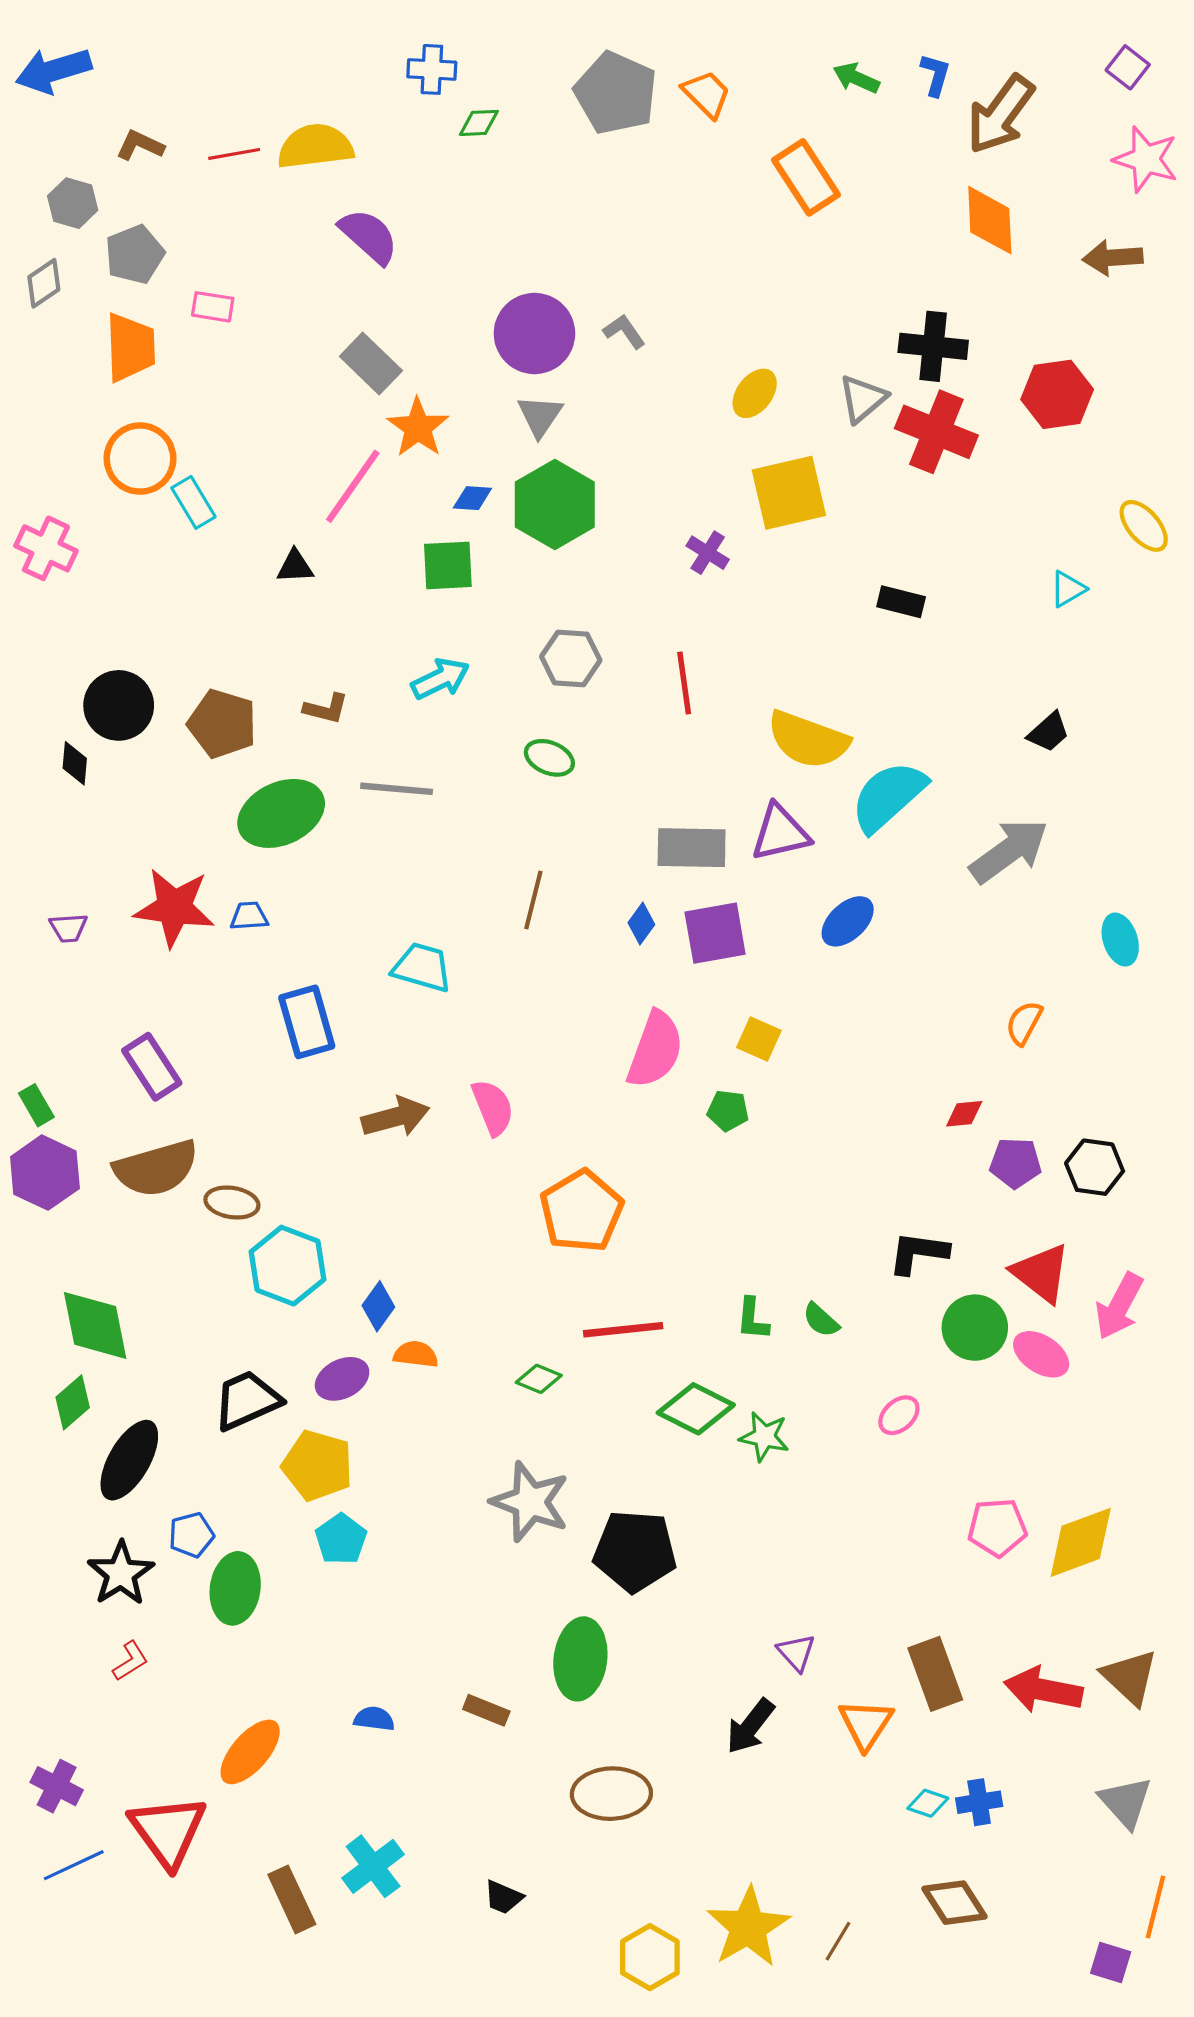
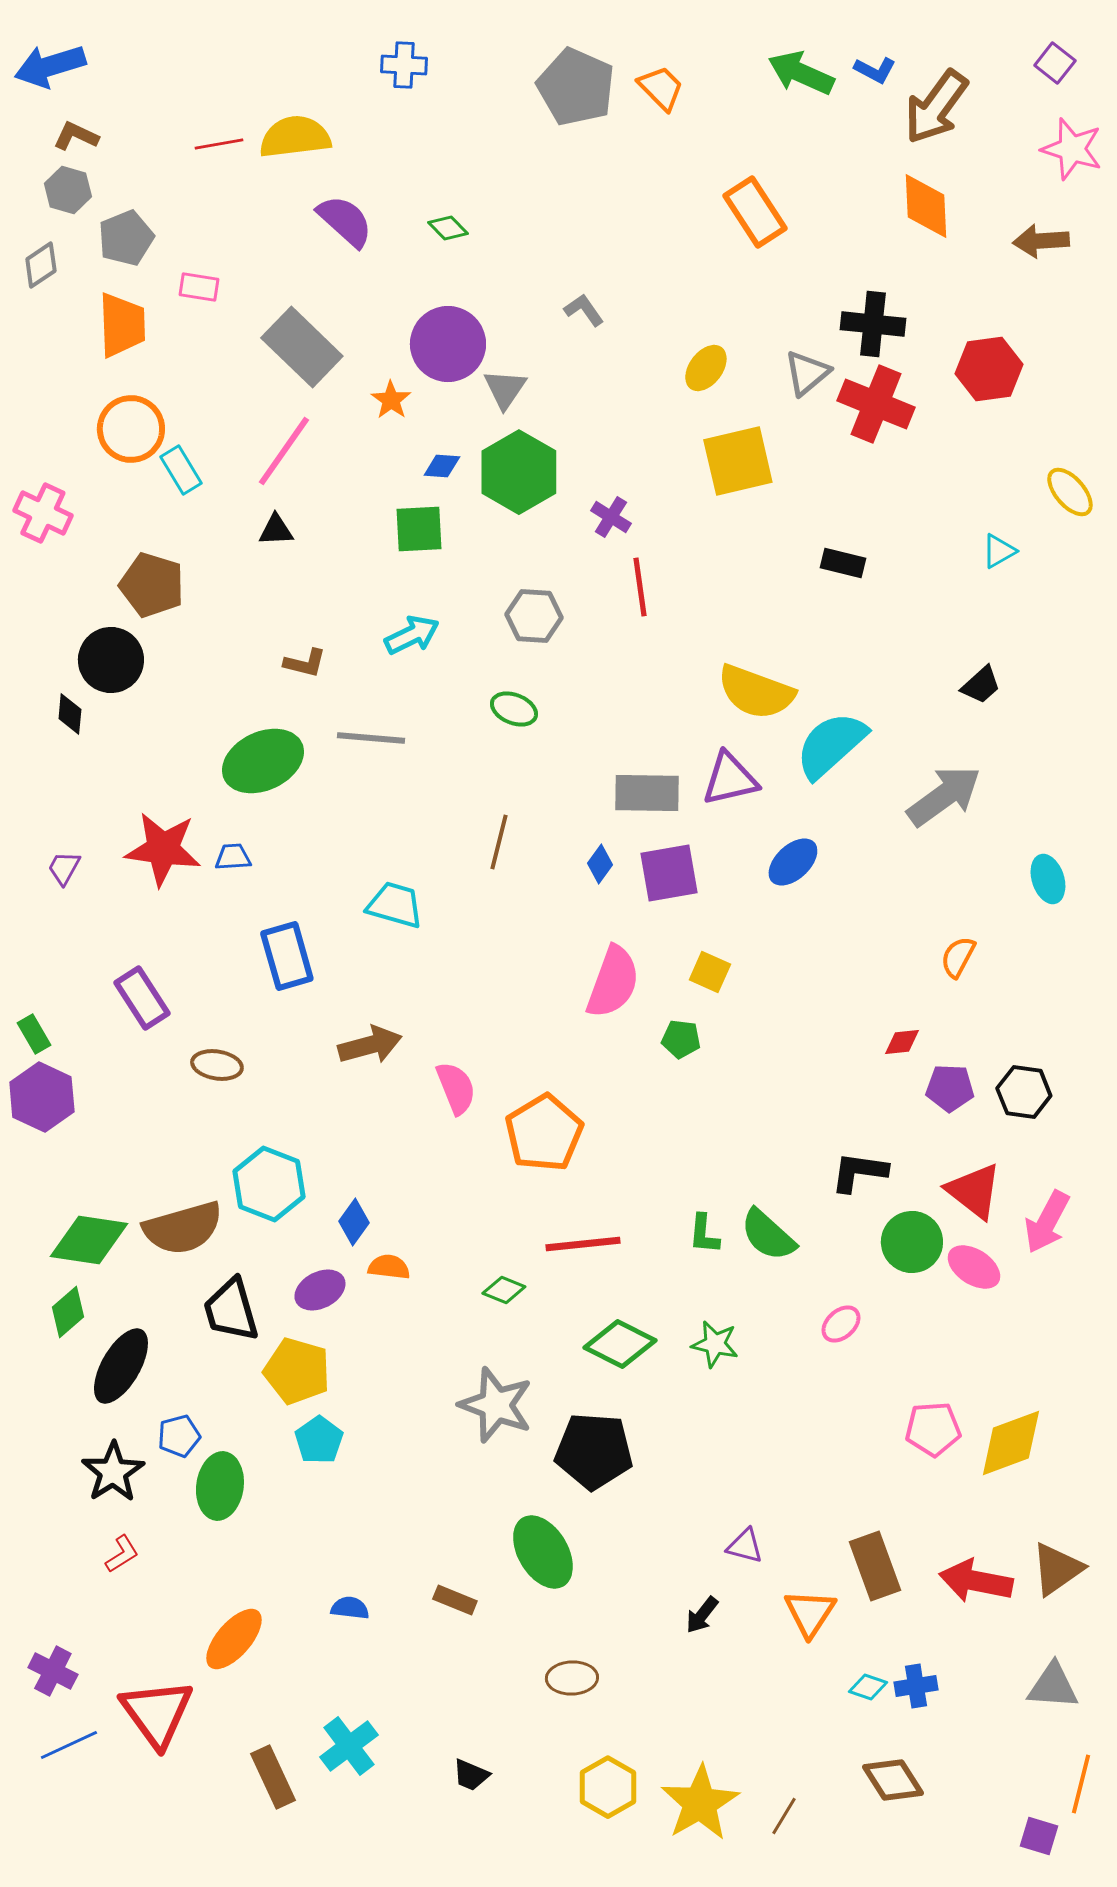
blue L-shape: (935, 75) -> (875, 70), turned 102
green arrow: (856, 78) -> (801, 73), size x1.5
green diamond: (479, 123) -> (448, 228), moved, turned 48
brown L-shape: (140, 145) -> (76, 136), moved
orange rectangle: (806, 177) -> (755, 212), moved
purple circle: (534, 333) -> (448, 344), moved
gray rectangle: (371, 363) -> (302, 347), moved, size x1.4
orange star: (418, 428) -> (391, 400), size x0.7
pink line: (353, 486) -> (284, 451), moved
purple cross: (708, 553) -> (611, 517), moved
red line: (684, 683) -> (640, 587), moved
brown pentagon: (222, 724) -> (152, 585), moved
purple trapezoid: (68, 928) -> (64, 868), turned 123
pink semicircle: (493, 1107) -> (456, 1088), moved
brown semicircle: (156, 1168) -> (183, 1228), moved
brown ellipse: (232, 1203) -> (217, 1065), moved
green semicircle: (821, 1320) -> (768, 1235), size x1.6
green diamond: (95, 1325) -> (89, 1240), turned -70
black trapezoid: (247, 1400) -> (231, 1310), turned -82
green diamond: (696, 1409) -> (620, 1344), moved
purple triangle: (796, 1653) -> (745, 1546), turned -33
green ellipse: (580, 1659) -> (543, 1552), turned -38
brown triangle: (1130, 1677) -> (1057, 1569), turned 42
black arrow: (750, 1726) -> (702, 1615), size x0.7
brown ellipse: (611, 1794) -> (572, 1678), size x0.7
gray triangle: (1126, 1802) -> (1053, 1686), turned -44
yellow hexagon: (650, 1957) -> (608, 1787), moved

